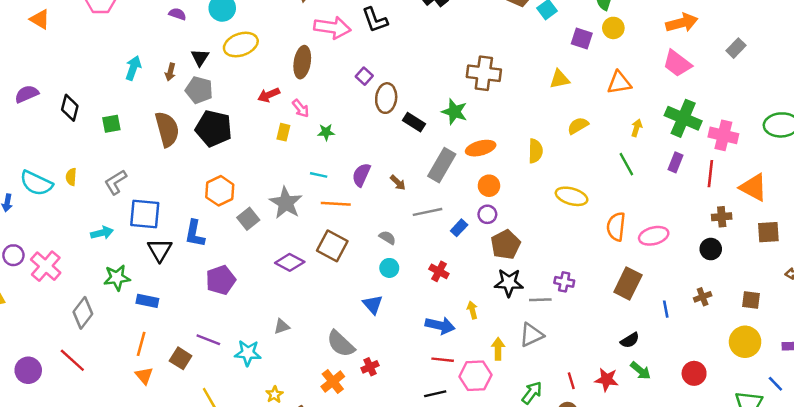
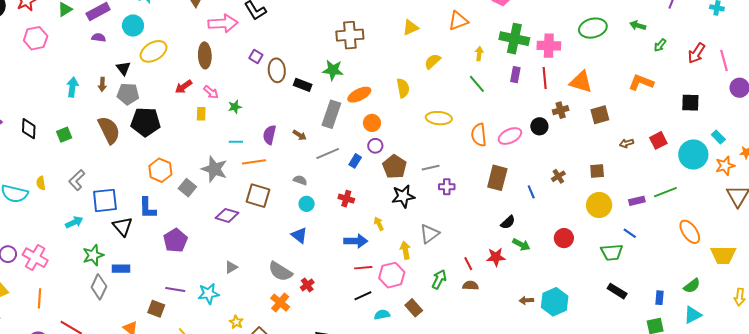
black circle: (711, 249) -> (539, 126), moved
gray line: (540, 300) -> (431, 168), moved
gray diamond: (83, 313) -> (99, 287), moved
orange line: (141, 344) -> (40, 298), moved

